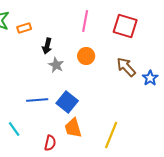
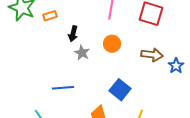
brown arrow: (126, 67) -> (152, 55), turned 140
blue square: (67, 102) -> (120, 90), moved

